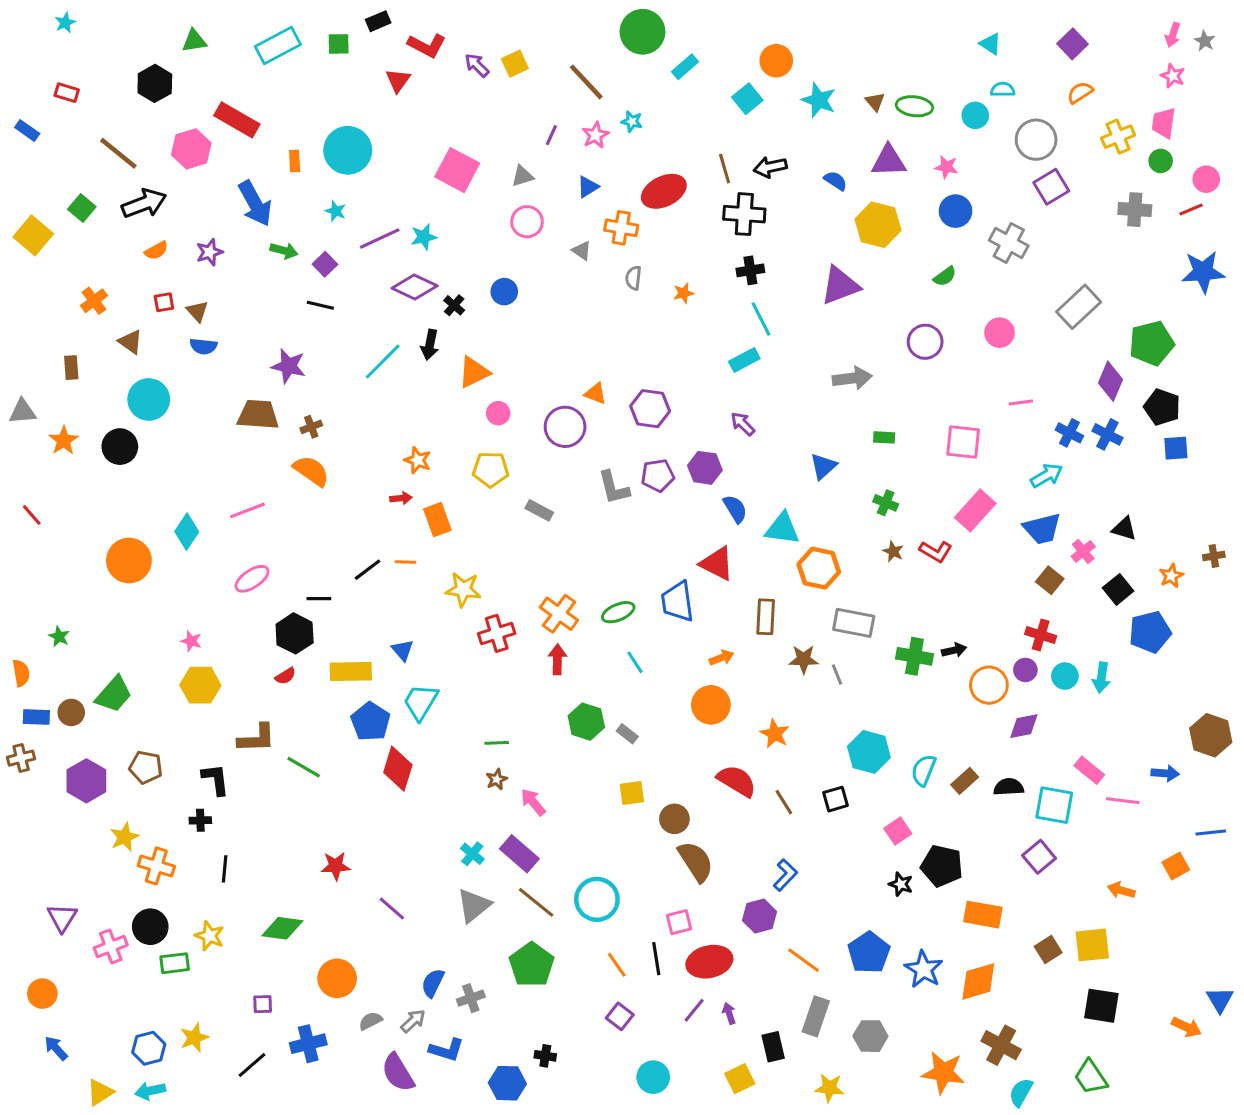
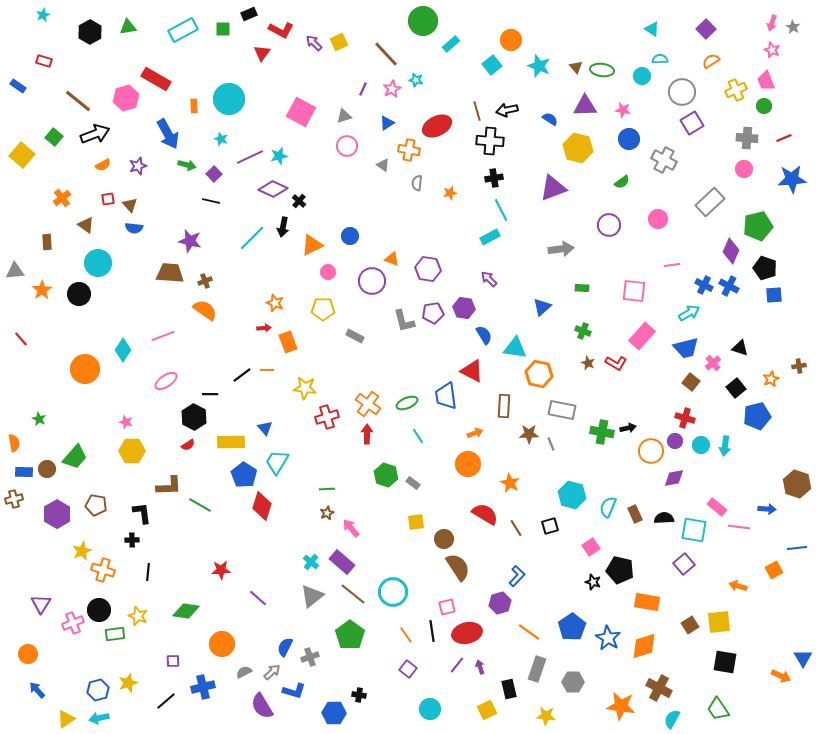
black hexagon: (155, 83) -> (90, 32), moved
pink trapezoid: (1164, 123) -> (766, 81), turned -30
pink circle: (1206, 179) -> (744, 169), moved
blue circle: (504, 292) -> (350, 236), moved
brown rectangle: (965, 781) -> (635, 514), turned -72

